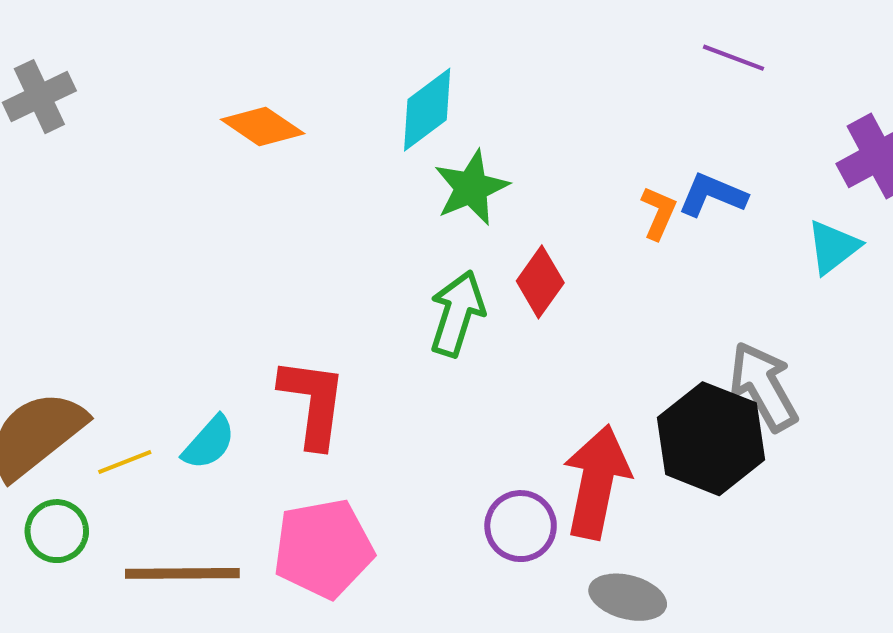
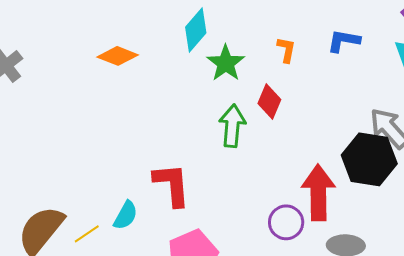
orange L-shape: (659, 213) -> (286, 50), moved

